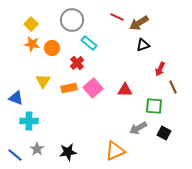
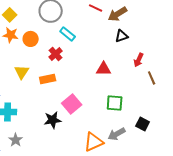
pink square: (93, 88) -> (72, 104), moved
red triangle: (125, 90) -> (104, 69), moved
green square: (154, 106) -> (115, 103), moved
gray arrow: (138, 128) -> (117, 134), moved
black star: (68, 152) -> (53, 120), moved

